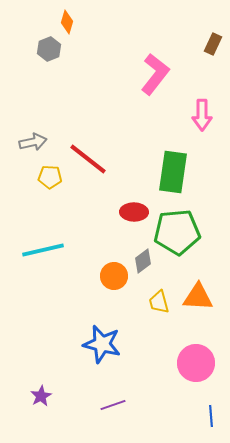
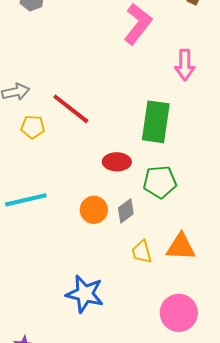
green pentagon: (177, 232) -> (160, 182), size x0.7
orange circle: (114, 276) -> (94, 210), moved

